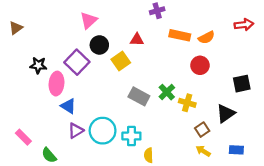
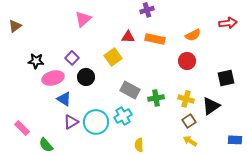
orange rectangle: (180, 35) -> (155, 39), moved
black circle: (99, 45) -> (86, 77), moved
purple square: (77, 62) -> (72, 58), size x0.6
pink ellipse: (57, 84) -> (53, 78), turned 70
green cross: (167, 92) -> (156, 98), moved, turned 35
yellow cross: (187, 103) -> (186, 99), moved
cyan cross: (131, 136) -> (123, 116), moved, turned -30
blue rectangle: (236, 150) -> (235, 140), moved

